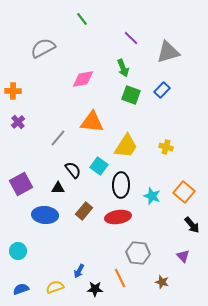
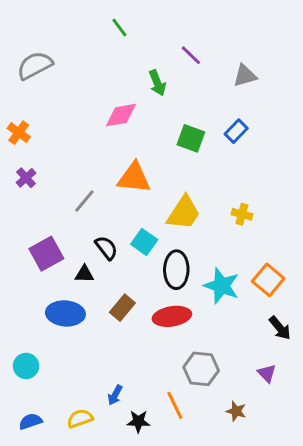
gray semicircle: (43, 48) -> (35, 65), moved
gray triangle: (168, 52) -> (245, 76), size x0.7
green arrow: (123, 68) -> (157, 83), moved
orange cross: (13, 91) -> (19, 133), turned 35
purple square: (21, 184) -> (46, 254), moved
cyan star: (152, 196) -> (222, 286), size x1.4

